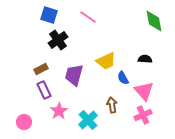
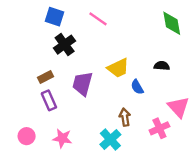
pink triangle: (144, 91) -> (178, 107), moved
pink star: (59, 111) -> (62, 138), moved, turned -30
cyan cross: (88, 120) -> (110, 139), moved

